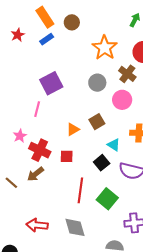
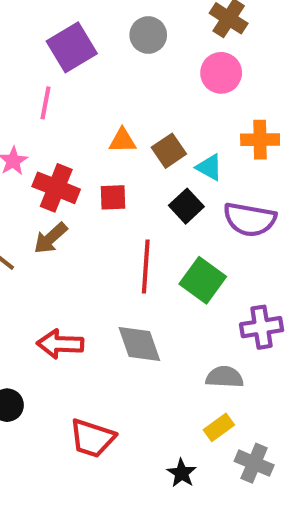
gray circle: (97, 83) -> (148, 35), moved
brown square: (97, 122) -> (169, 151), moved
orange triangle: (73, 129) -> (122, 141), turned 32

